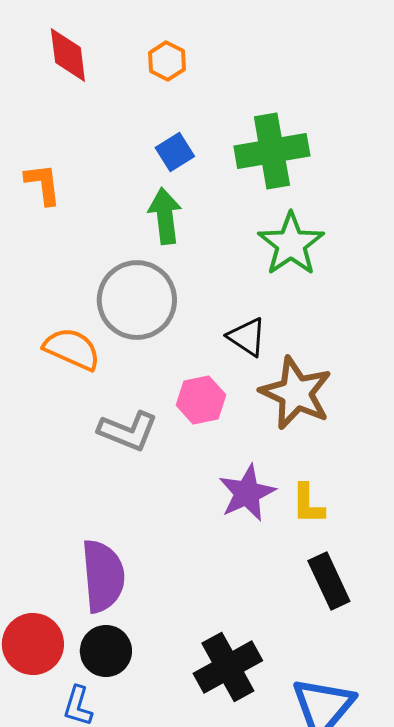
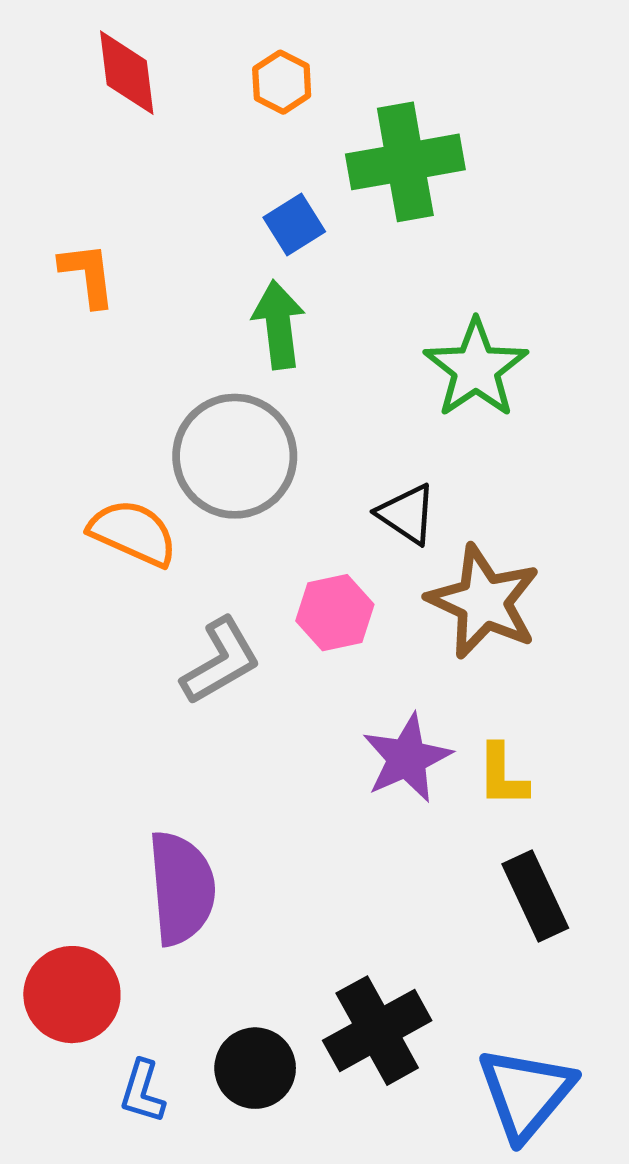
green cross: (272, 151) -> (405, 162), moved
gray L-shape: (128, 431) -> (221, 661), turned -52
black circle: (106, 651) -> (255, 1068), moved

